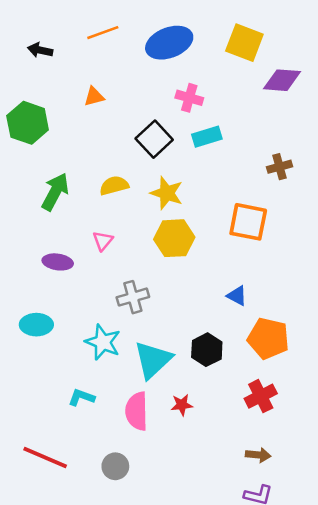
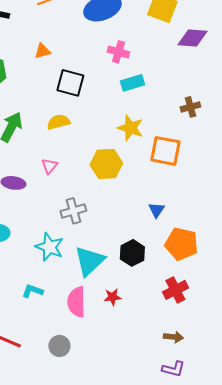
black square: (154, 139) -> (70, 83), moved, turned -32
yellow star: (167, 193) -> (130, 128), moved
blue triangle: (237, 296) -> (156, 210), turned 36

